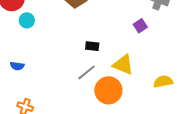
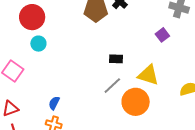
cyan circle: (27, 20) -> (38, 44), moved
blue semicircle: (17, 66) -> (54, 103), moved, turned 112

